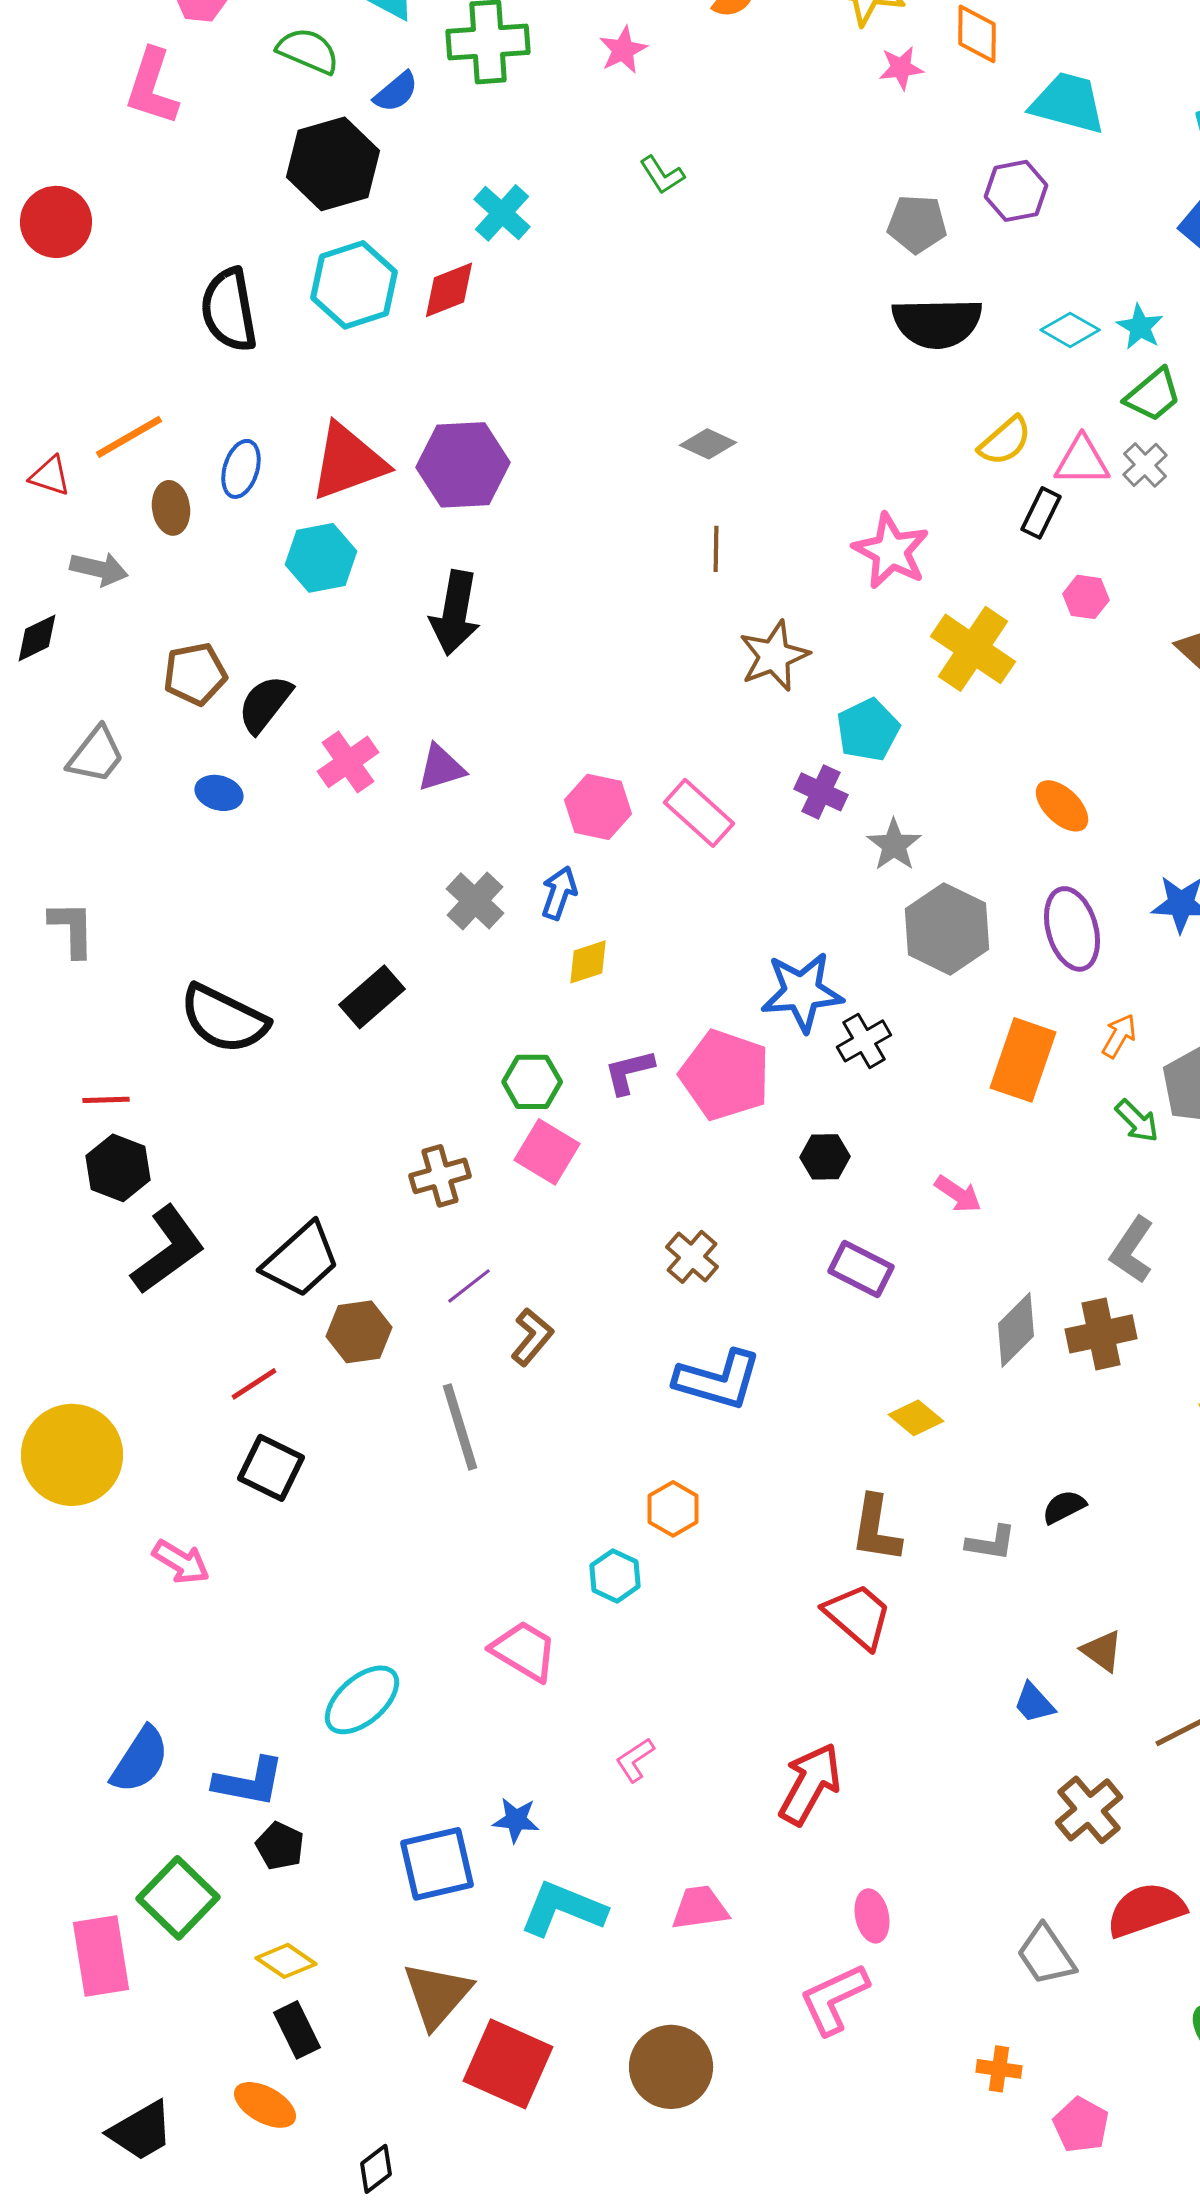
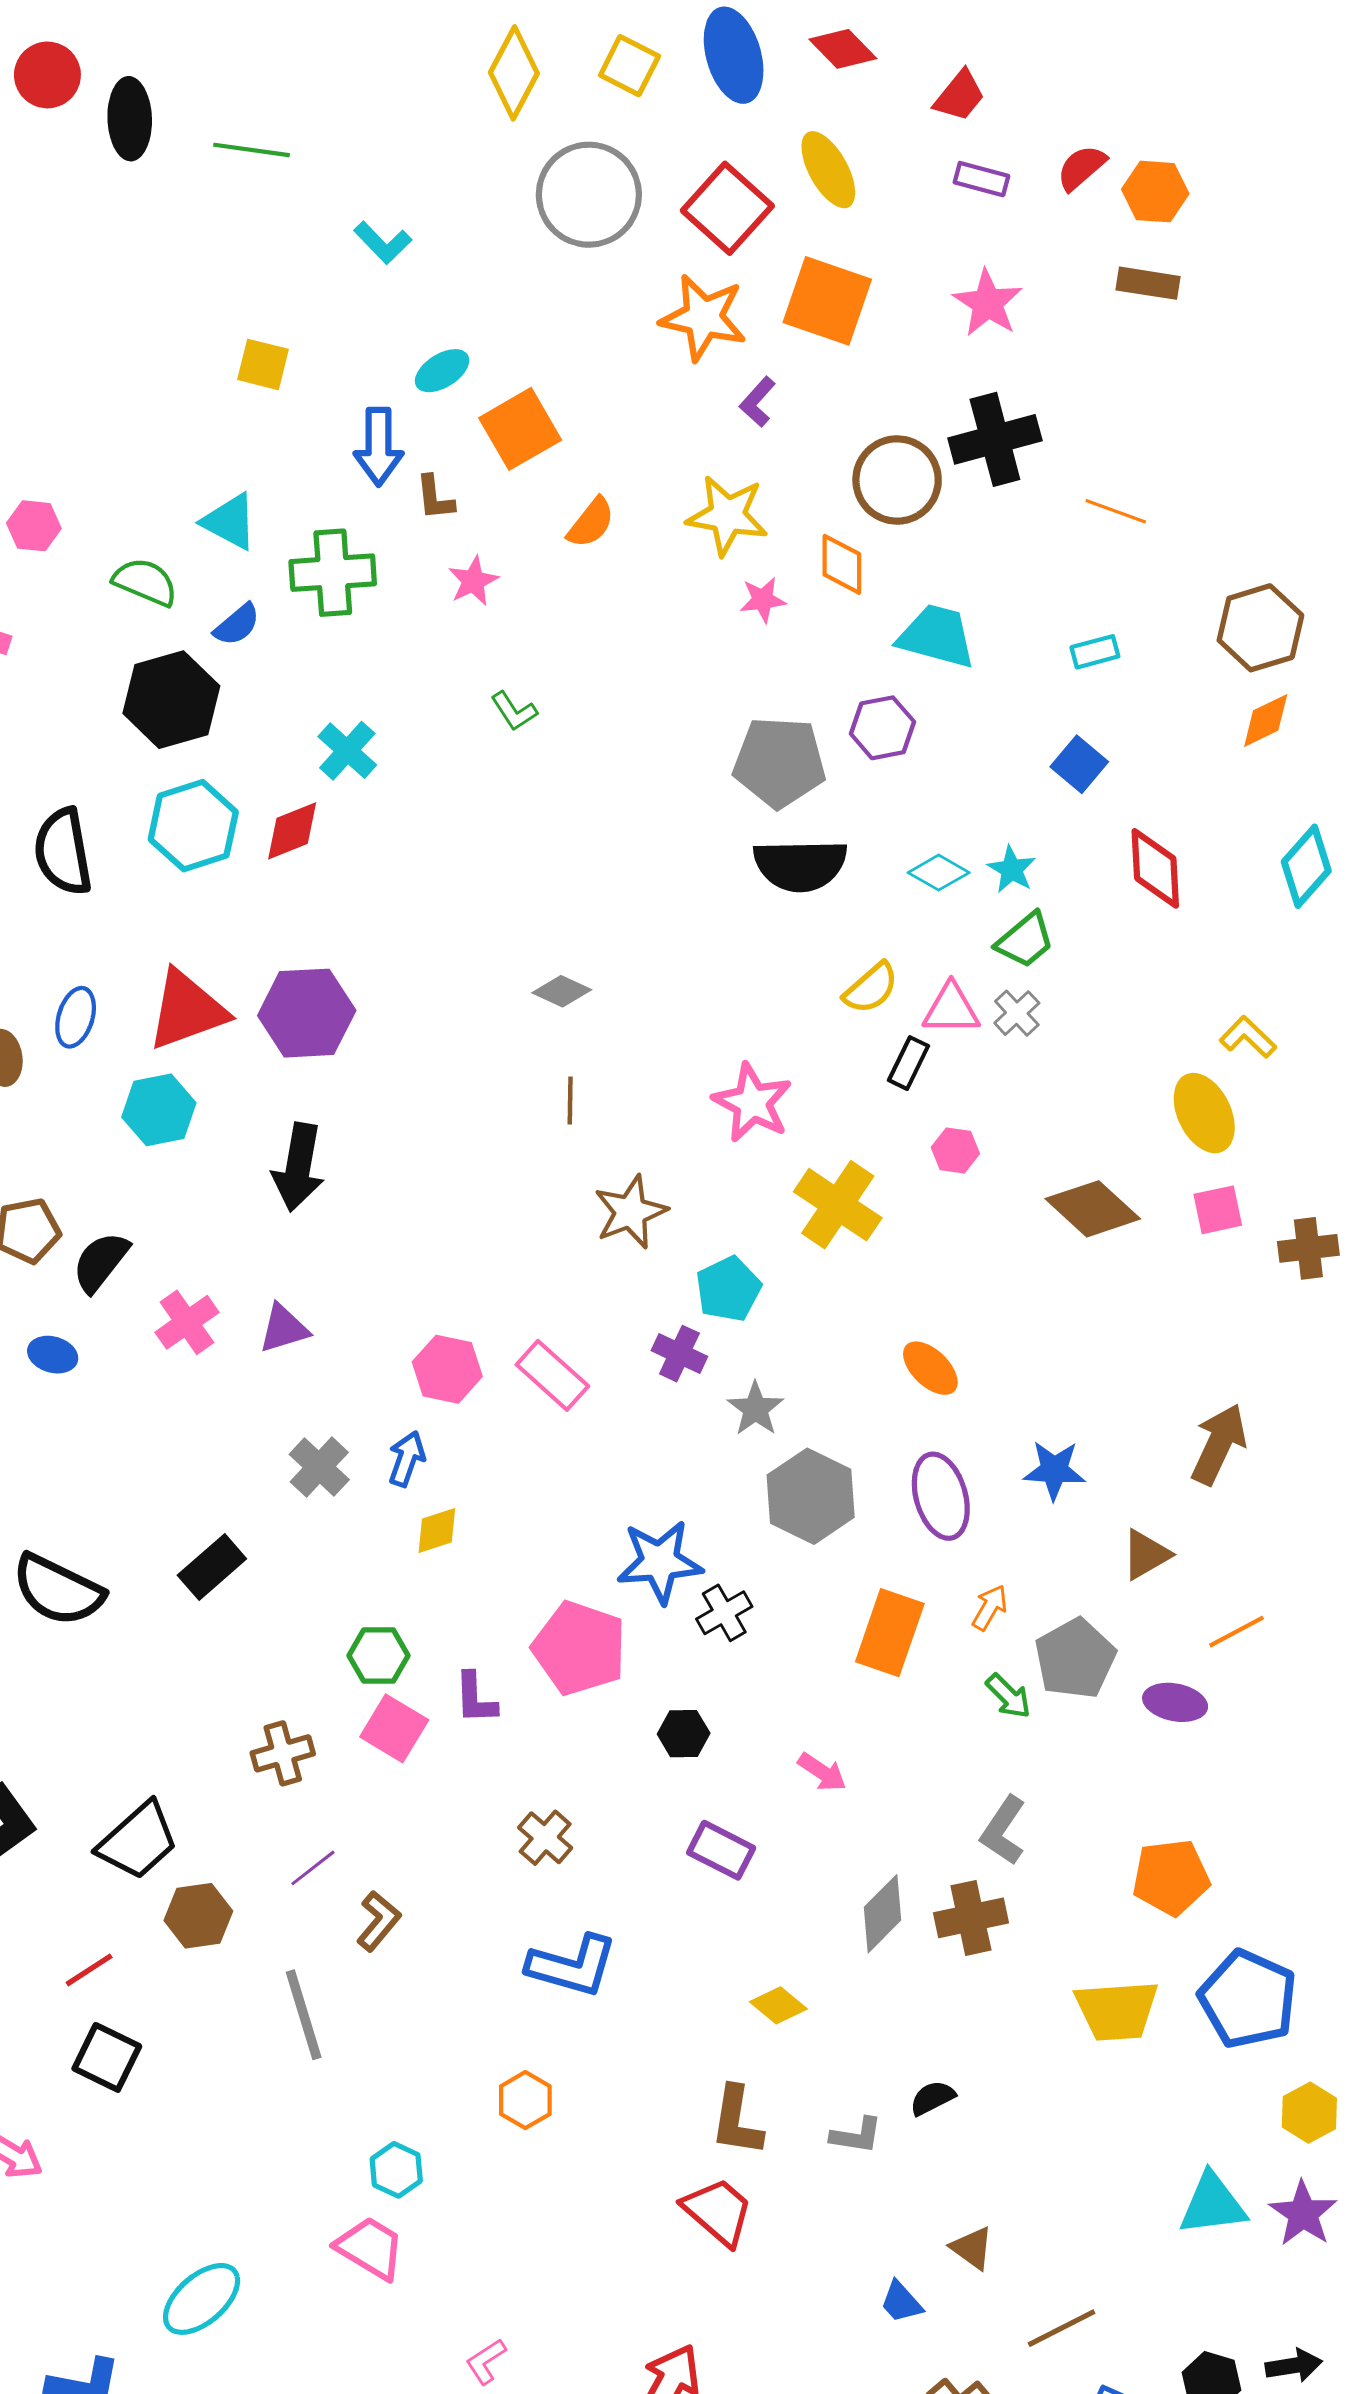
gray pentagon: (917, 224) -> (779, 762), size x1.5
purple L-shape: (629, 1072) -> (475, 1698), moved, turned -78
cyan hexagon: (615, 1576) -> (396, 2170), moved

